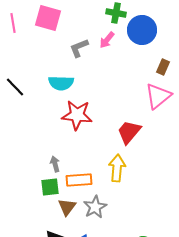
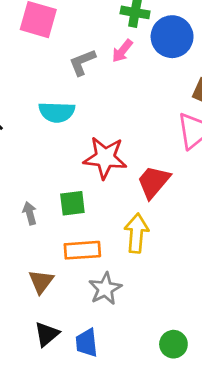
red star: (77, 115) -> (105, 158), moved
gray arrow: (55, 164) -> (30, 213), moved
green square: (50, 187) -> (72, 203), moved
brown triangle: (67, 207) -> (41, 282), moved

